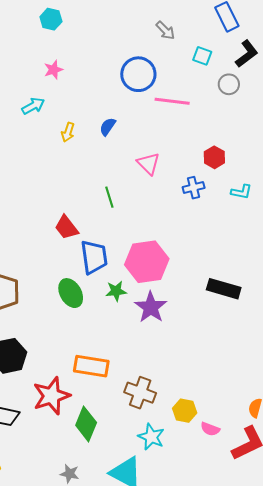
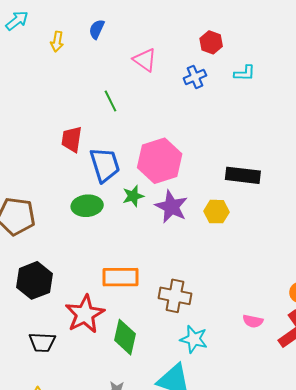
red trapezoid: (66, 227) -> (72, 139), turned 56
green ellipse: (71, 293) -> (87, 206), turned -56
yellow hexagon: (185, 411) -> (216, 212), moved

